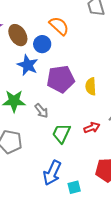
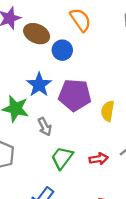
orange semicircle: (59, 26) -> (80, 20), moved
brown ellipse: (18, 35) -> (37, 34), turned -45
blue star: (28, 65) -> (39, 85), moved

